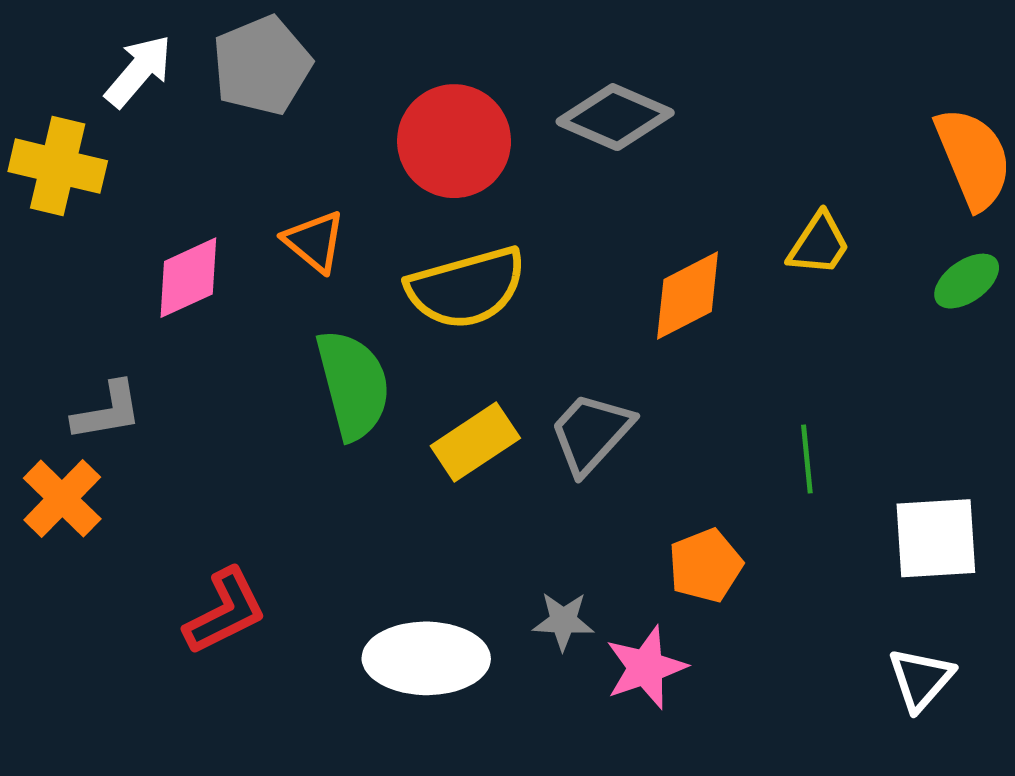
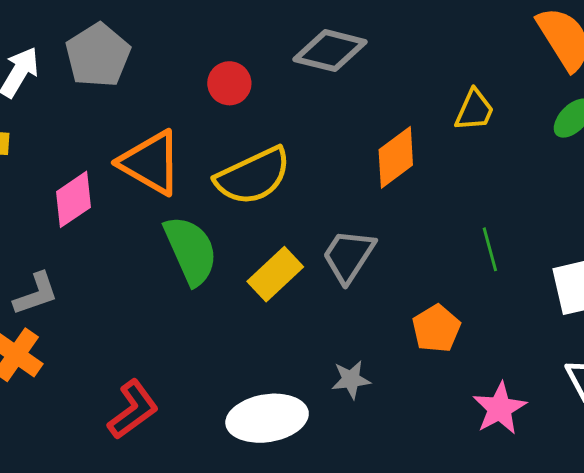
red circle: (454, 141) -> (229, 83), size x0.6
orange triangle: (314, 241) -> (151, 163), size x1.6
pink star: (646, 668) -> (500, 408), moved

